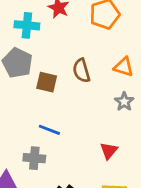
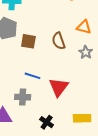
brown semicircle: (81, 71) -> (59, 41), moved
red triangle: (109, 151) -> (59, 87), moved, size x1.5

